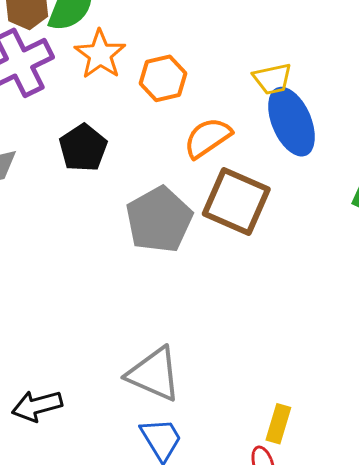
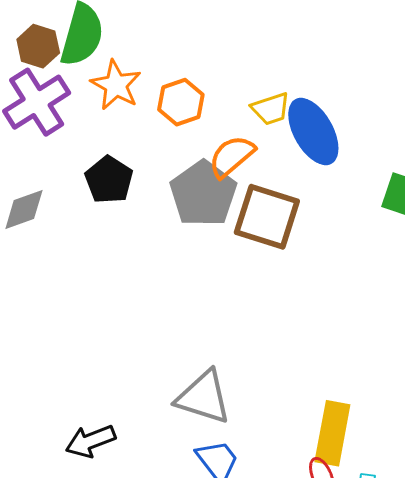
yellow trapezoid: (272, 79) -> (271, 109), moved
gray pentagon: (159, 220) -> (203, 194), moved
yellow rectangle: (278, 424) -> (332, 433), size x1.6

